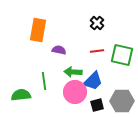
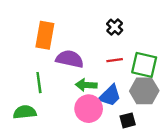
purple semicircle: (59, 50) -> (70, 59), size x1.6
green line: (44, 81) -> (39, 83), moved
gray hexagon: (122, 101) -> (144, 91), moved
black square: (97, 105) -> (128, 120), moved

